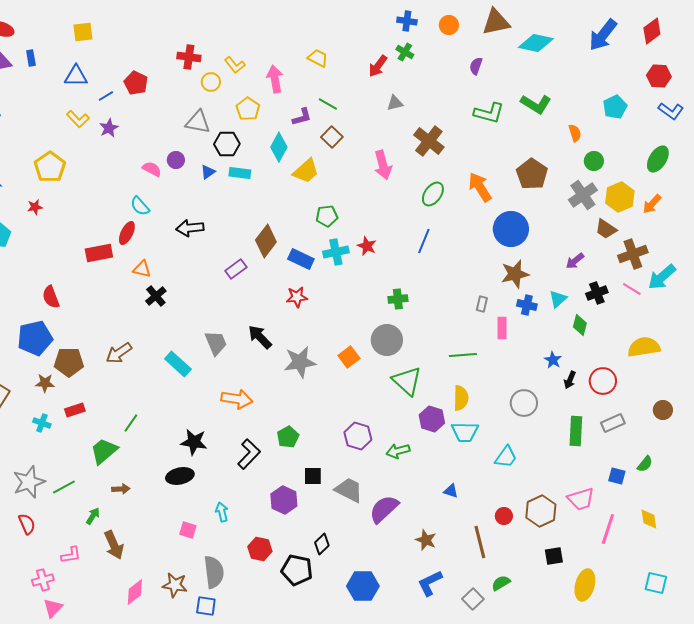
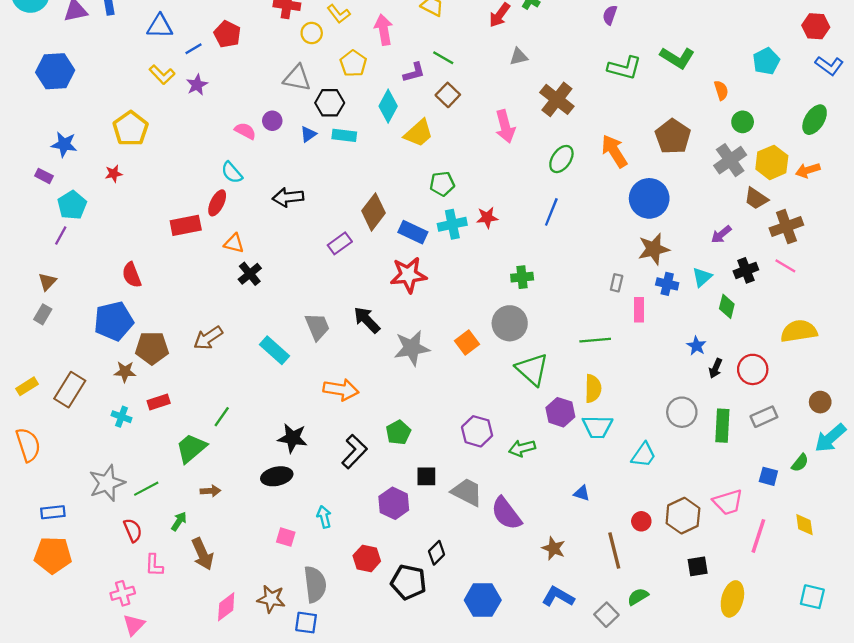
orange arrow: (652, 204) -> (808, 170), turned 30
red star: (367, 246) -> (487, 218), turned -30
cyan arrow: (662, 277) -> (830, 438), moved
red star: (297, 297) -> (408, 275), size x1.5
gray circle: (524, 403) -> (682, 412), moved
purple semicircle: (384, 509) -> (506, 513), turned -84
red semicircle: (27, 524) -> (133, 530), moved
pink L-shape: (71, 555) -> (154, 565), turned 100
blue L-shape: (430, 583) -> (558, 597), turned 56

